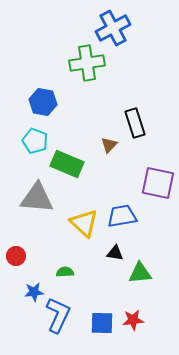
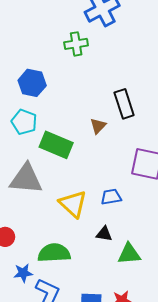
green cross: (87, 63) -> (76, 44), size x0.7
blue trapezoid: (122, 216) -> (111, 197), size x0.7
green semicircle: (65, 272) -> (54, 253), size x1.8

